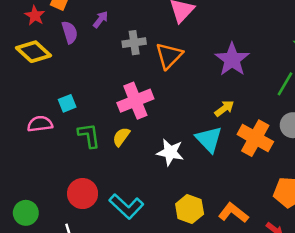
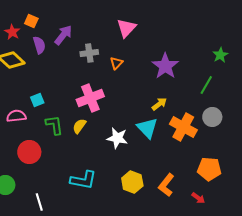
purple arrow: (101, 19) -> (63, 35), size x1.5
orange triangle: (169, 56) -> (116, 63), size x0.6
red circle: (83, 194) -> (29, 152), moved
cyan L-shape: (126, 206) -> (83, 180), turned -32
orange L-shape: (233, 213) -> (166, 185), turned -90

